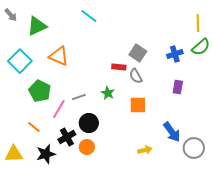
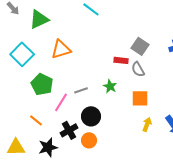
orange triangle: (59, 56) -> (61, 49), turned -40
yellow arrow: (145, 150) -> (147, 124), moved, turned -56

